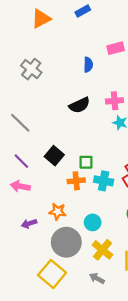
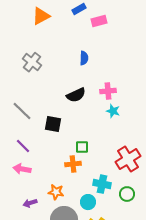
pink rectangle: (116, 48) -> (99, 21), moved
black square: (54, 156) -> (53, 124), moved, turned -30
cyan cross: (104, 181) -> (102, 184), moved

